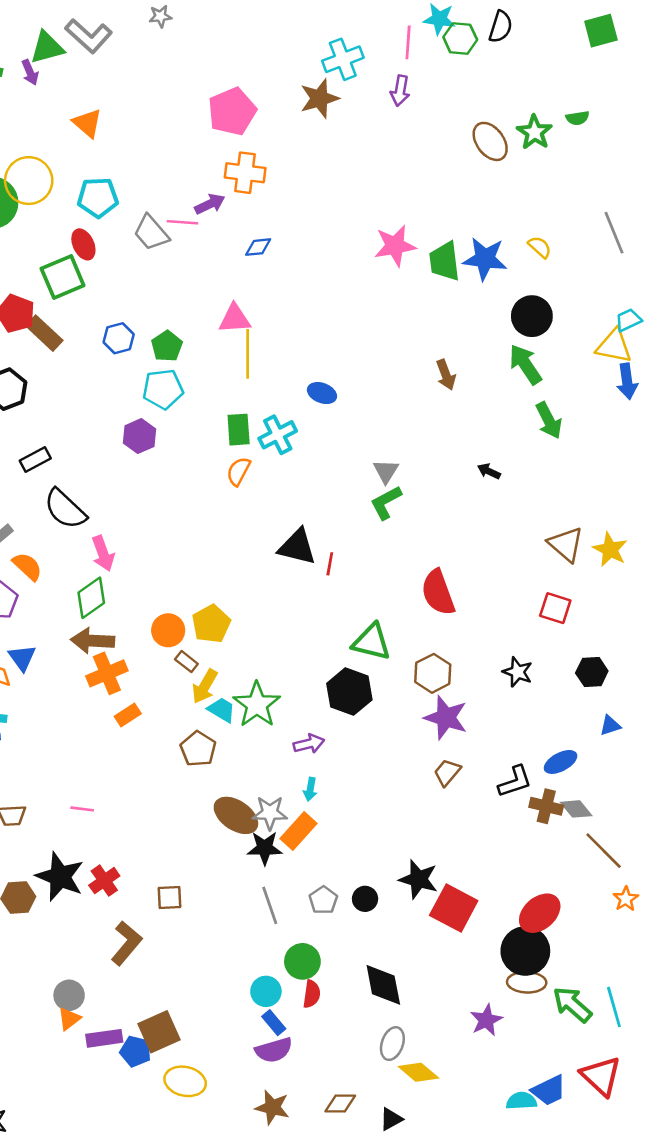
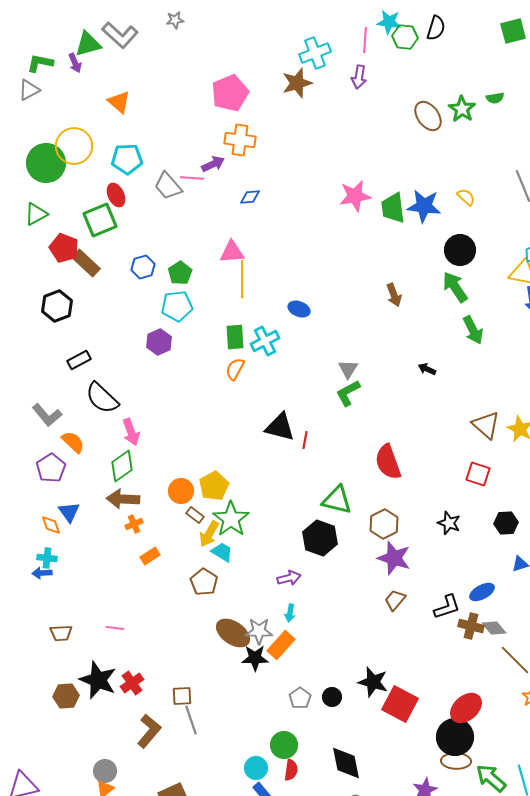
orange cross: (107, 673) -> (134, 524), size x0.6
green star: (257, 705) -> (231, 519), moved
gray line: (270, 905) -> (191, 720), moved

